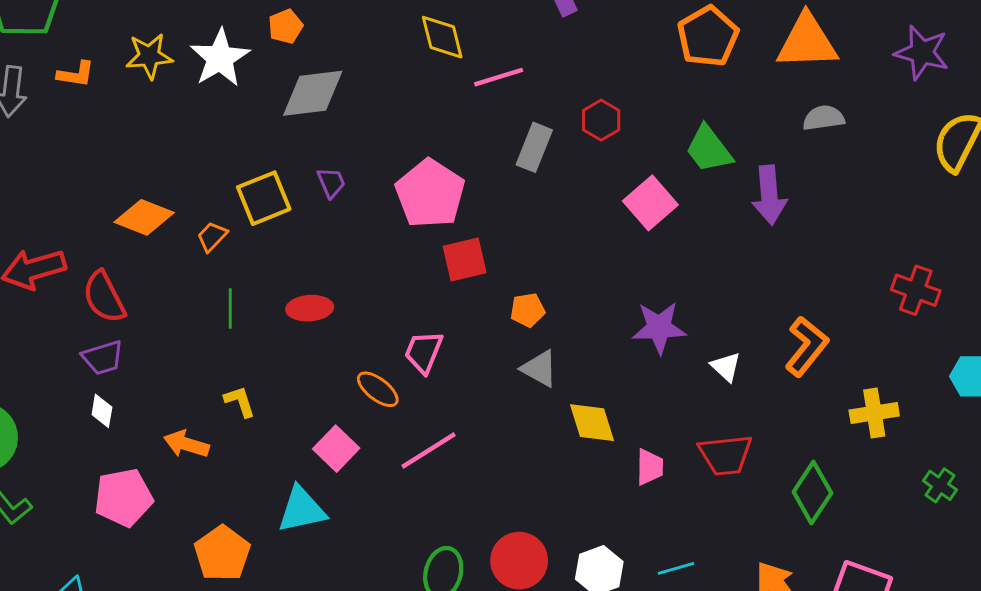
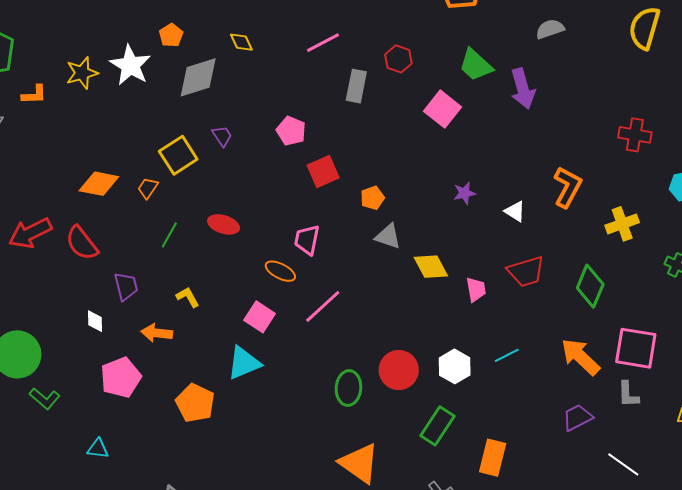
yellow diamond: (442, 37) -> (241, 42), moved, size x0.7
pink pentagon: (430, 194) -> (291, 131), size x0.6
green line: (230, 308) -> (169, 235), turned 40
red ellipse: (310, 308) -> (224, 224), turned 32
purple star: (659, 328) -> (465, 193), size x0.6
purple trapezoid: (103, 358) -> (126, 286), moved, turned -76

